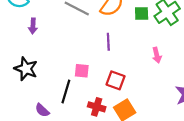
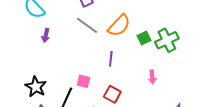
green square: (142, 14) -> (144, 38), turned -32
black star: (26, 69) -> (36, 87), moved

